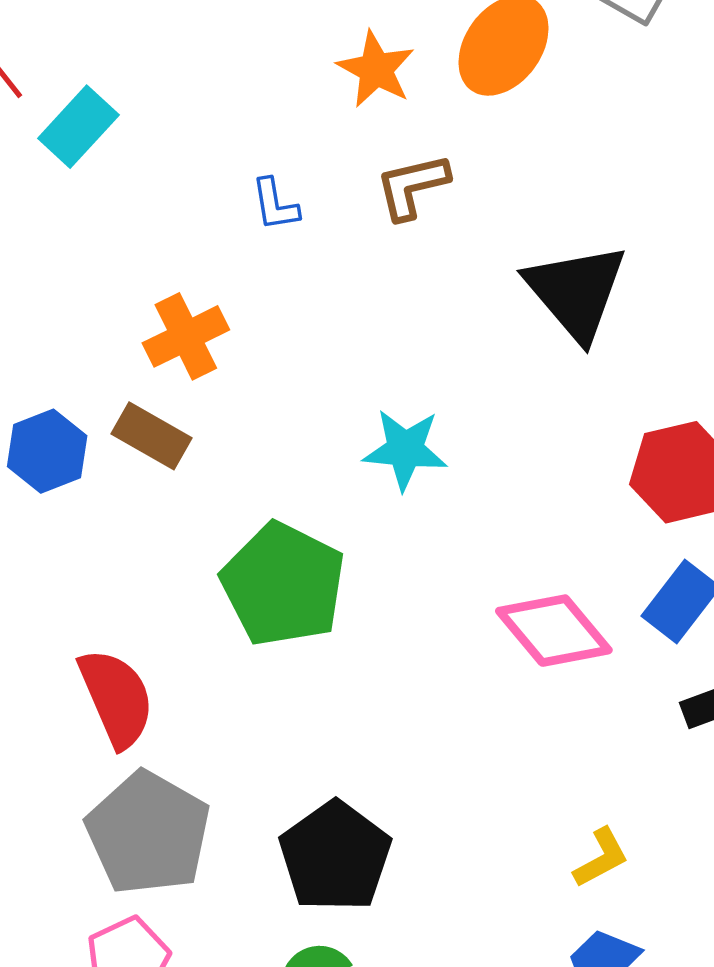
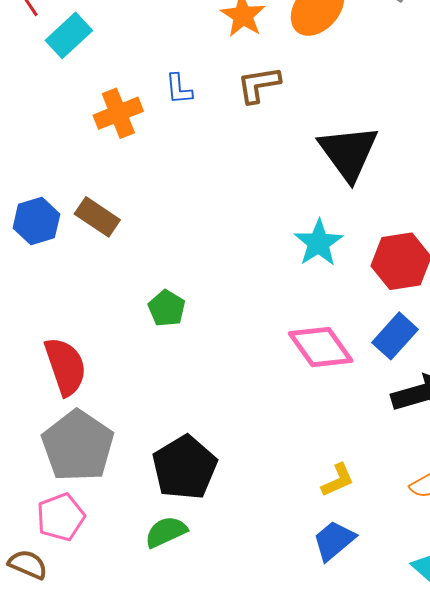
orange cross: (186, 336) -> (118, 113), moved
cyan star: (405, 450) -> (319, 243), moved, turned 30
green pentagon: (283, 584) -> (167, 308), size x0.5

